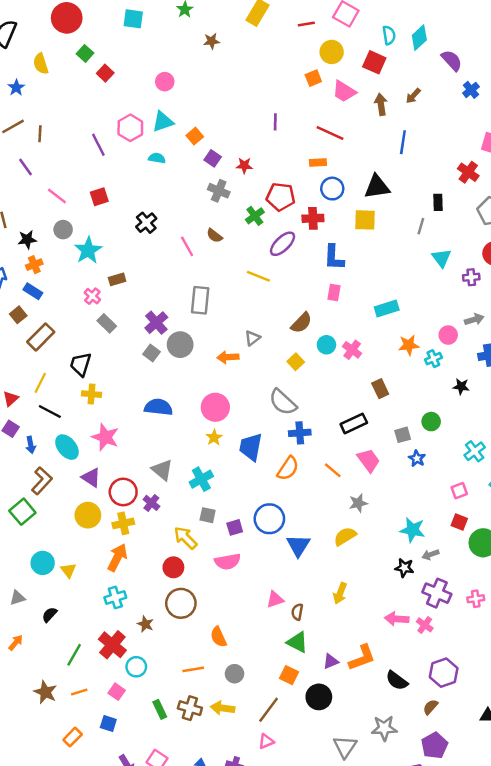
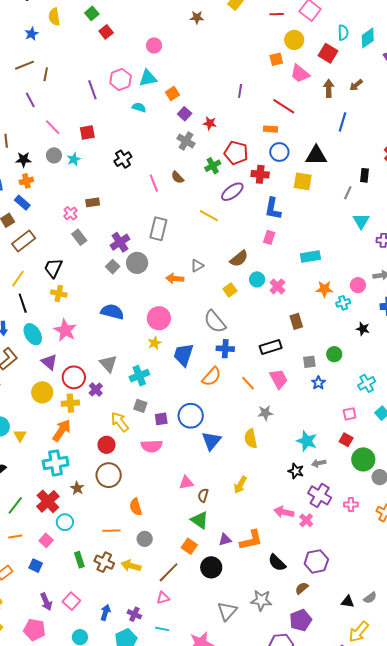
cyan star: (88, 250) -> (74, 159), moved, size x0.6
black line: (50, 411) -> (23, 303), turned 36
yellow semicircle: (345, 536) -> (251, 439), turned -78
cyan cross: (115, 597) -> (56, 463), size x1.4

